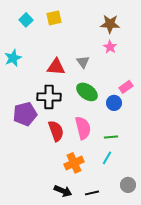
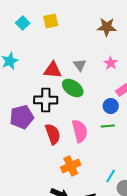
pink star: (110, 47) -> (111, 63), moved
green ellipse: (87, 92) -> (73, 88), moved
green line: (111, 137) -> (108, 126), moved
cyan line: (107, 158) -> (111, 176), moved

